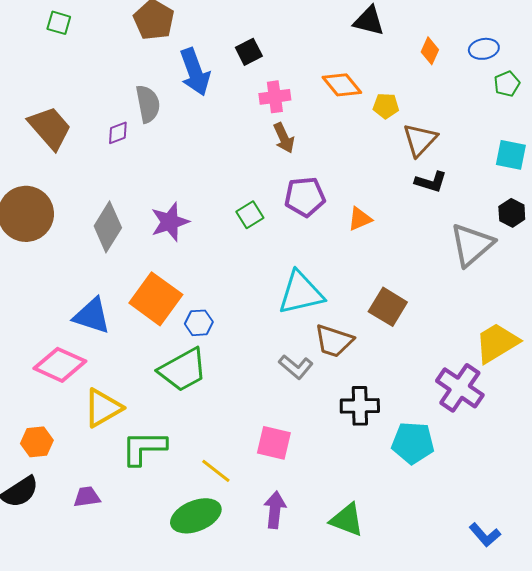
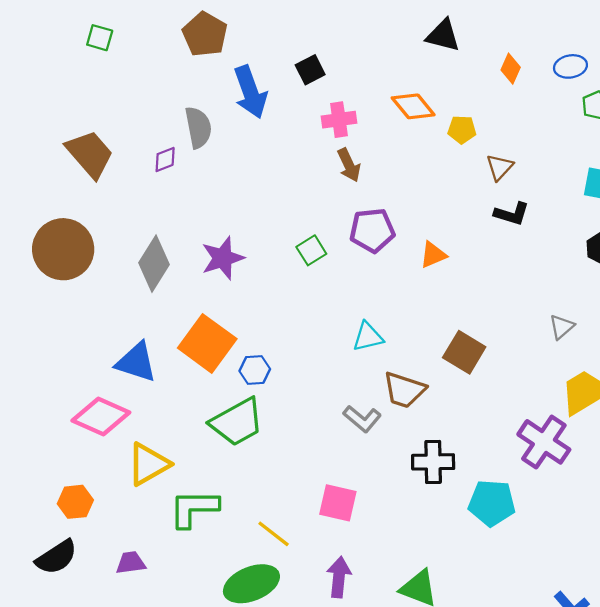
brown triangle: (420, 140) -> (500, 167), size x0.7
gray triangle: (472, 245) -> (562, 327), moved, size x0.5
cyan triangle: (301, 293) -> (368, 337), size x0.6

